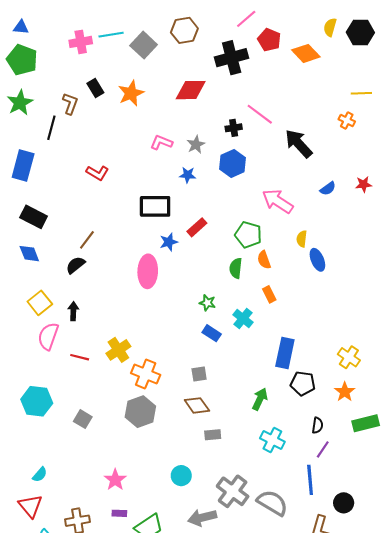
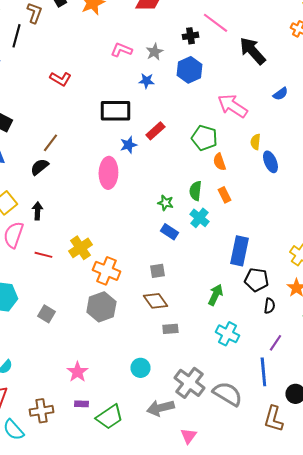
green semicircle: (236, 268) -> (195, 191), moved
black semicircle: (317, 425) -> (269, 306), moved

